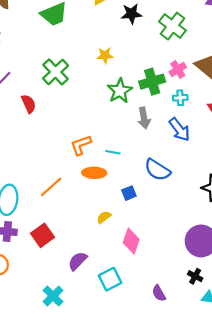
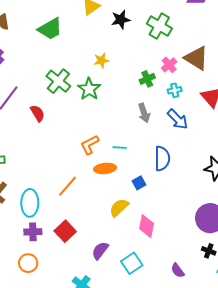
green cross: (152, 82) -> (147, 79), size x0.7
green star: (120, 91) -> (89, 89), moved
blue semicircle: (157, 170) -> (162, 158), turned -115
yellow semicircle: (104, 217) -> (119, 208), size x1.5

